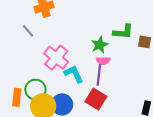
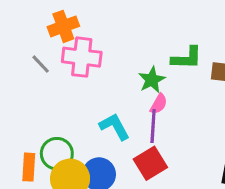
pink cross: (56, 58) -> (82, 57), moved, turned -30
pink semicircle: (103, 61) -> (159, 104), turned -56
red square: (96, 99) -> (150, 163), turned 30

